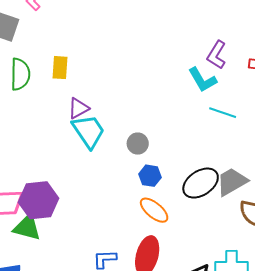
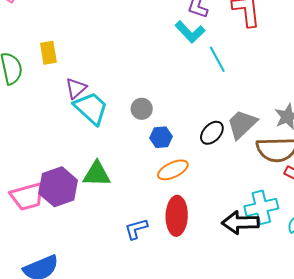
cyan line: (223, 113) -> (217, 59), turned 56
black ellipse: (201, 183) -> (212, 133), size x0.7
orange ellipse: (154, 210) -> (173, 170), turned -52
green triangle: (27, 227) -> (97, 174), moved

